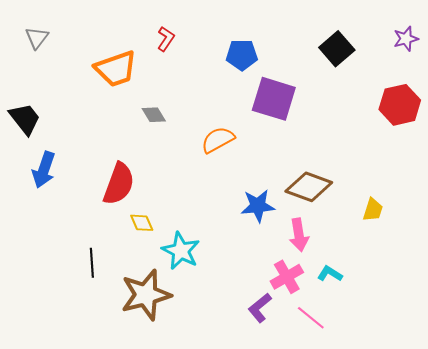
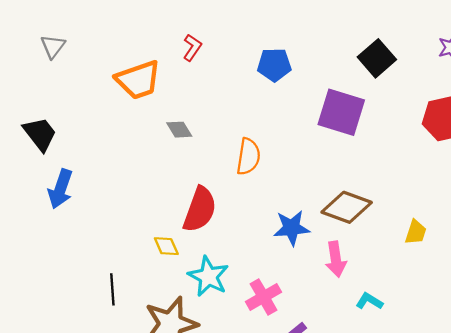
purple square: (274, 99) -> (341, 112), moved
orange semicircle: (218, 140) -> (248, 157), turned 128
red semicircle: (119, 184) -> (200, 209), moved
pink cross: (287, 277) -> (263, 297), moved

